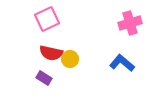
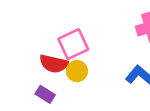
pink square: (47, 19) -> (73, 44), moved

